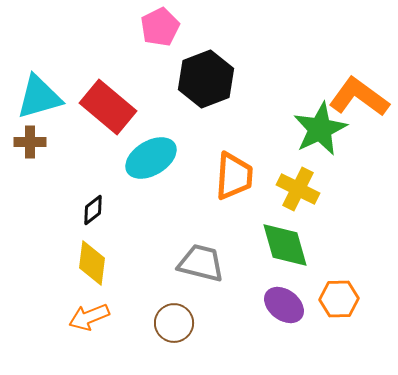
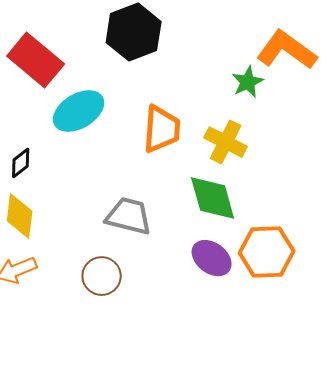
green star: (320, 129) -> (248, 82), size x0.6
orange hexagon: (339, 299) -> (267, 252), size x1.4

